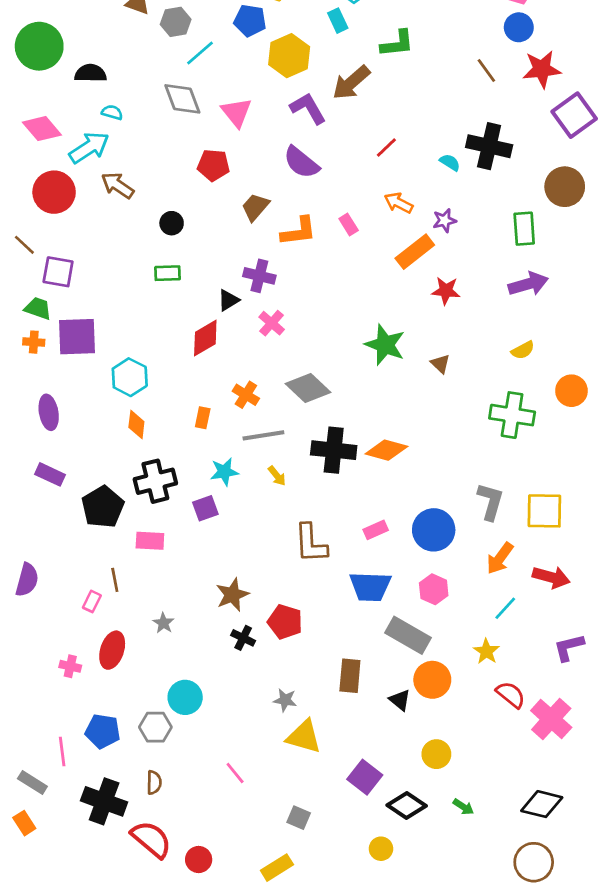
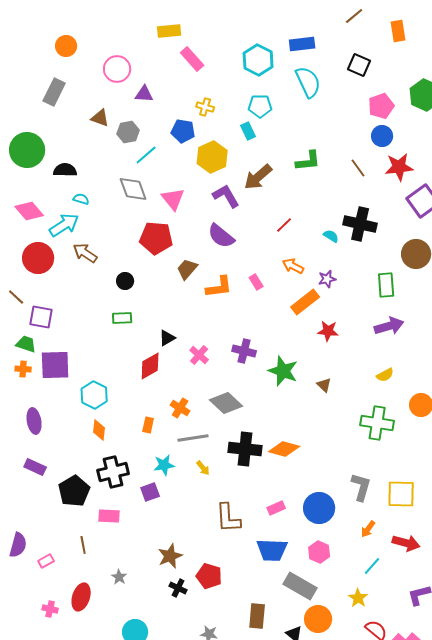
green L-shape: (397, 43) -> (308, 161), moved
red pentagon: (213, 165) -> (156, 238), size x1.4
purple cross: (259, 276) -> (244, 351), moved
orange arrow: (500, 558) -> (368, 529), size x0.7
pink rectangle: (92, 601) -> (46, 561), moved, turned 35

